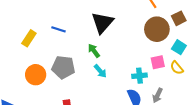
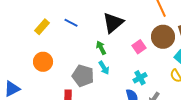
pink square: (158, 62) -> (139, 47), moved, turned -32
gray pentagon: (63, 67) -> (83, 76), moved
cyan cross: (139, 76) -> (140, 78), turned -32

